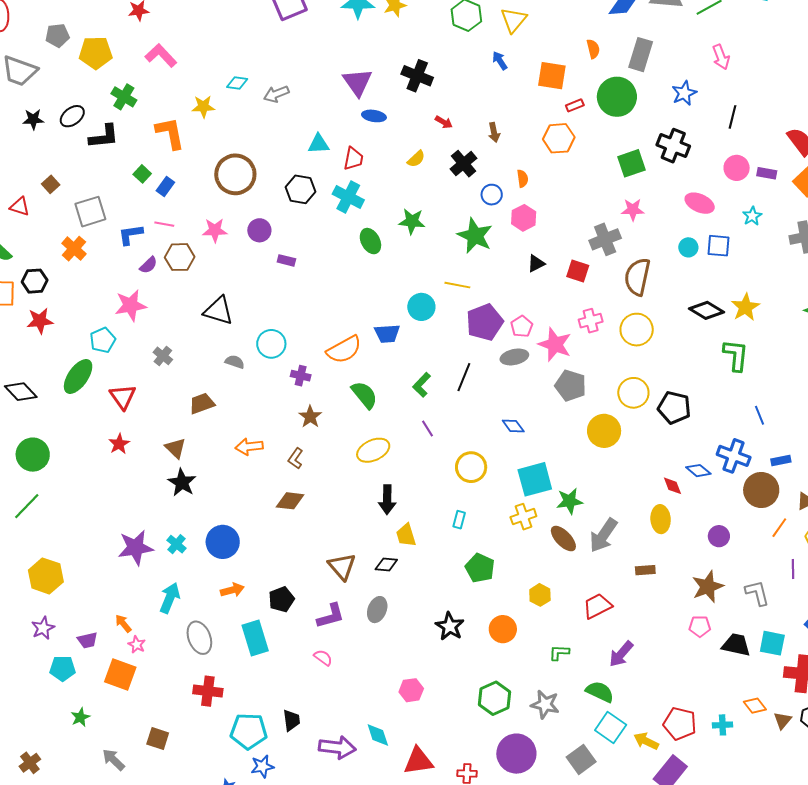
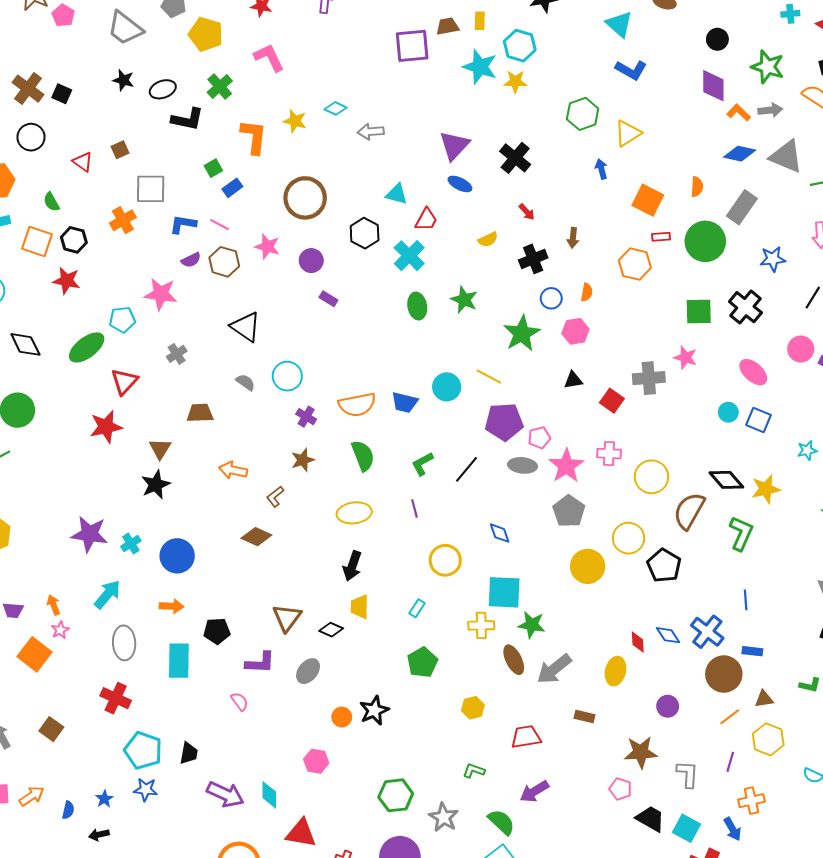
cyan star: (752, 216) -> (807, 450), moved
brown semicircle: (637, 277) -> (689, 511), moved
red star: (119, 444) -> (106, 427), size x1.5
orange circle: (503, 629) -> (342, 717), moved, size x0.7

